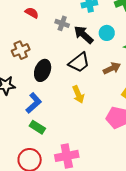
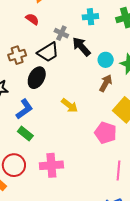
cyan circle: (107, 33) -> (106, 60), moved
black trapezoid: (79, 62) -> (48, 52), moved
brown arrow: (112, 68) -> (106, 83), turned -42
yellow arrow: (78, 94) -> (70, 105), turned -36

